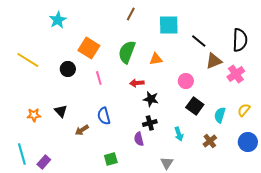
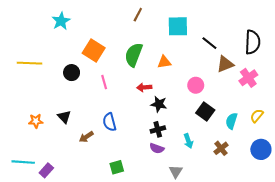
yellow line: (28, 60) -> (29, 63), turned -30
purple semicircle: (139, 139) -> (157, 148), moved, turned -56
cyan line: (22, 154) -> (23, 162), turned -70

